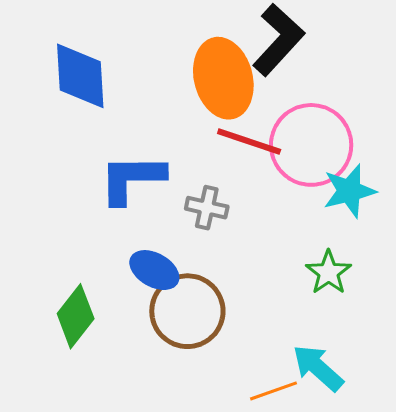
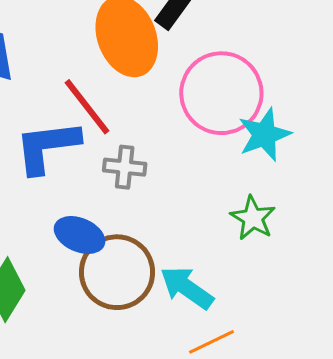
red line: (249, 142) -> (87, 107), moved, turned 40
cyan arrow: (318, 368) -> (187, 288), moved

